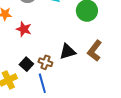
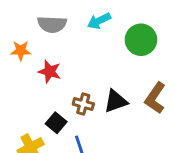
brown cross: (45, 62) -> (83, 104), moved

